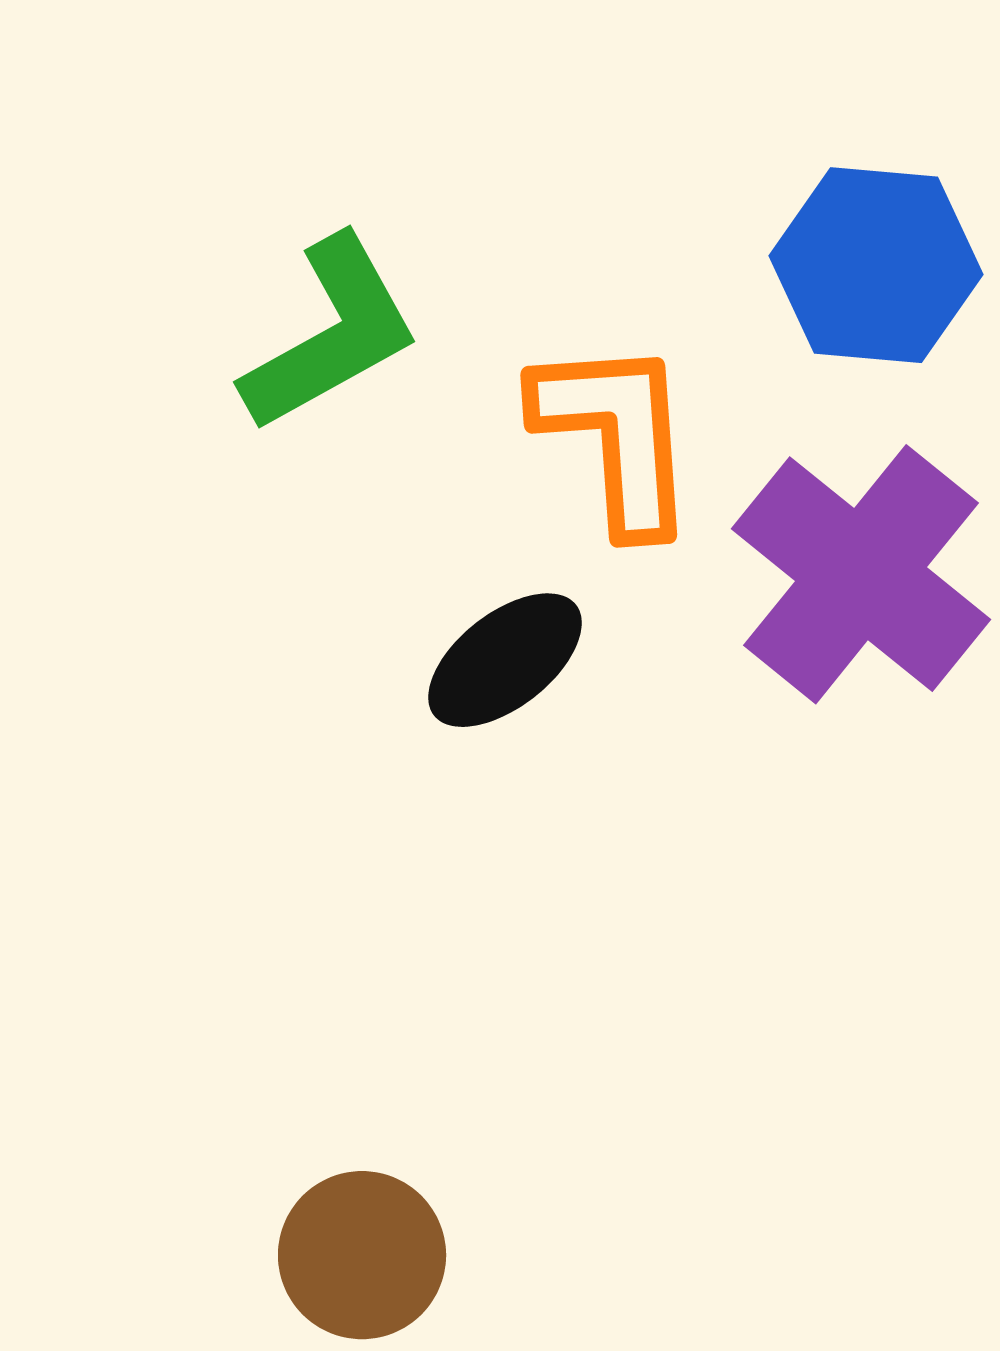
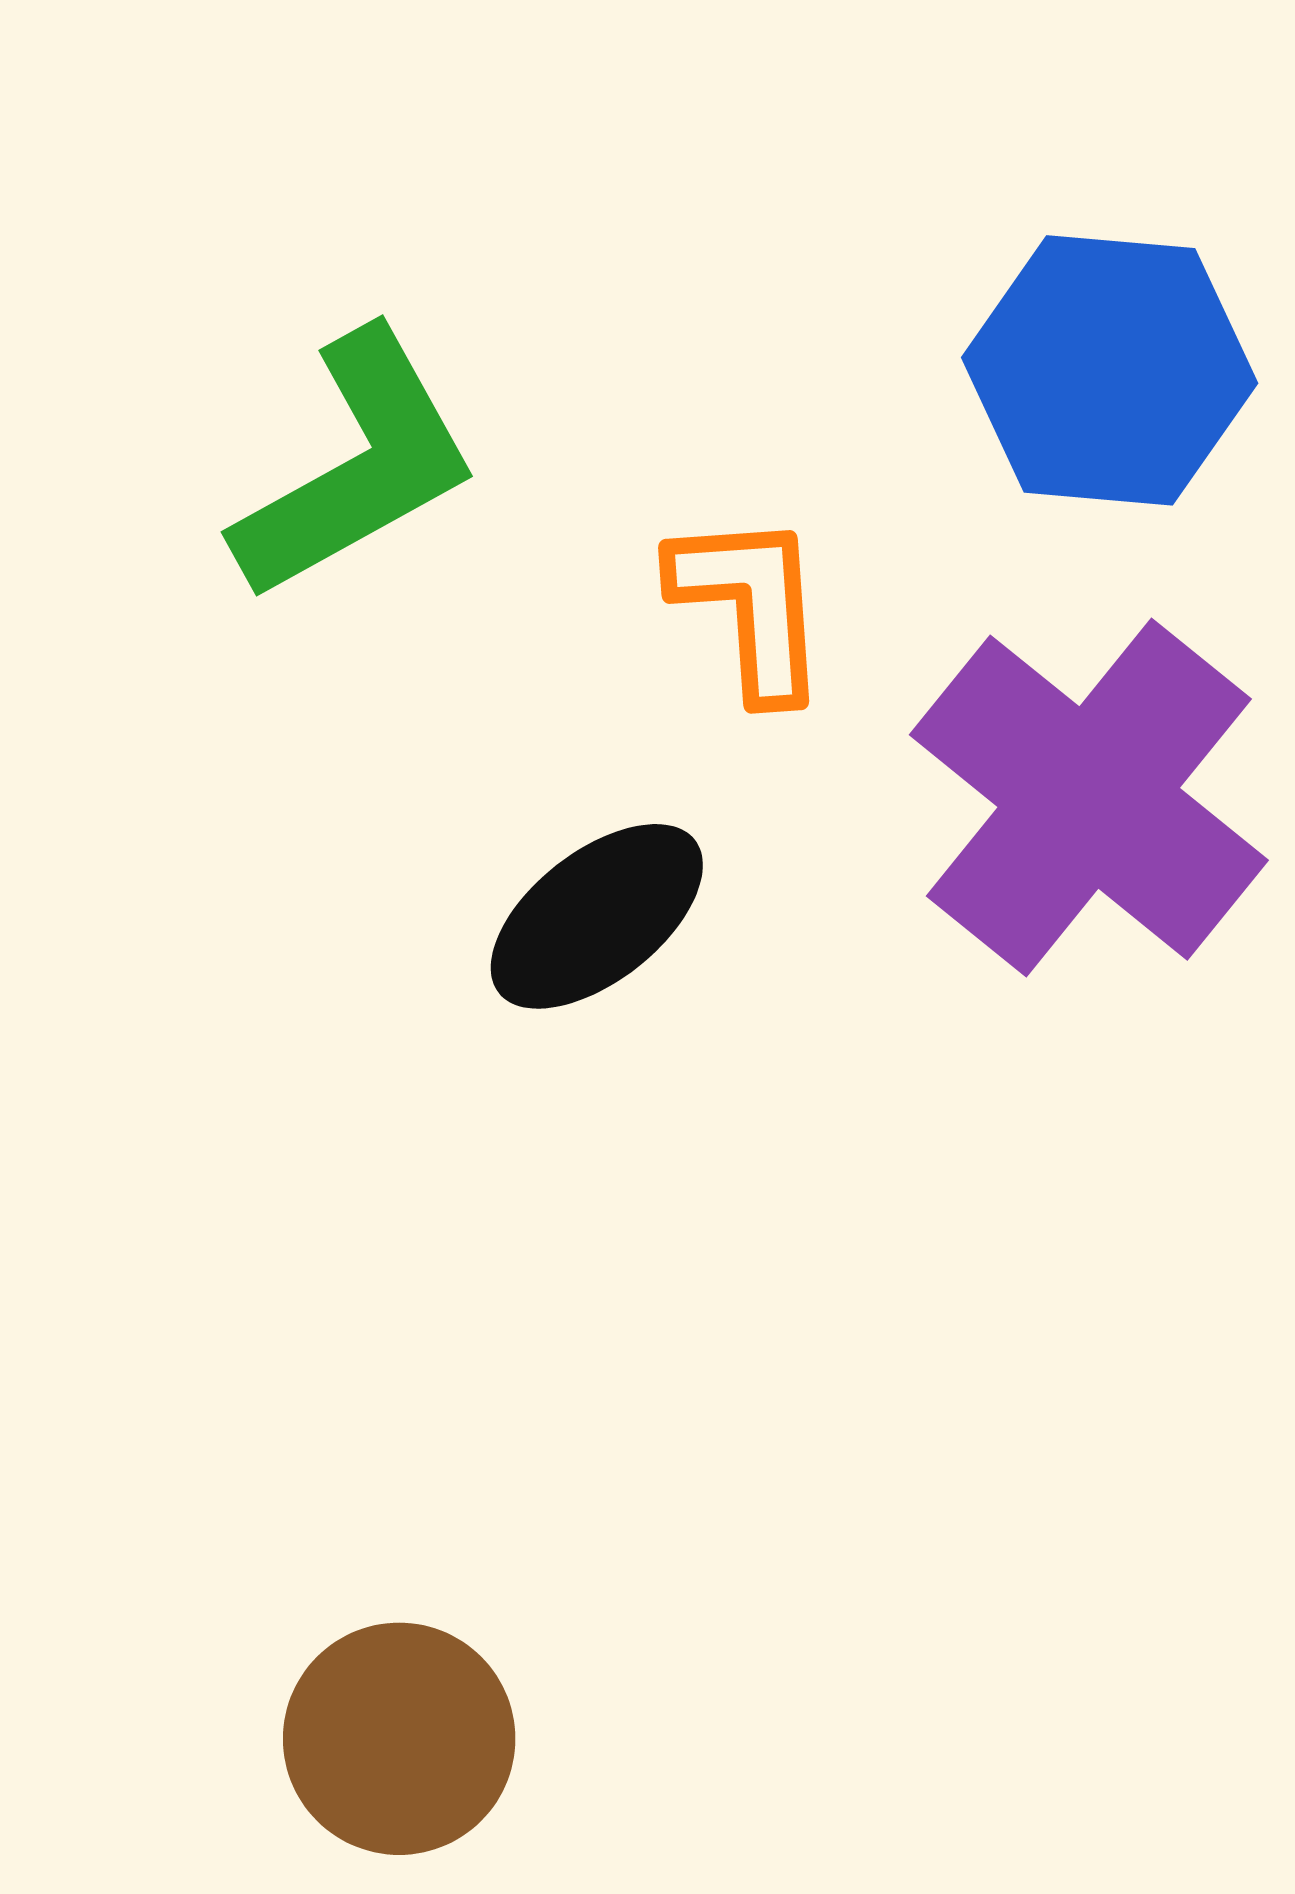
orange L-shape: (616, 435) -> (750, 605), size x0.7

